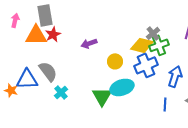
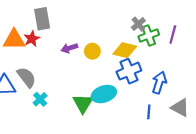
gray rectangle: (45, 15) -> (42, 19), moved
gray cross: (153, 33) -> (138, 24), moved
green cross: (159, 45) -> (149, 36), moved
yellow circle: (115, 61) -> (92, 51), moved

